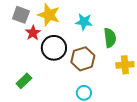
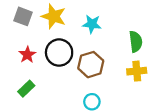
red star: (33, 33) -> (27, 55), moved
green semicircle: (110, 38) -> (136, 42), moved

